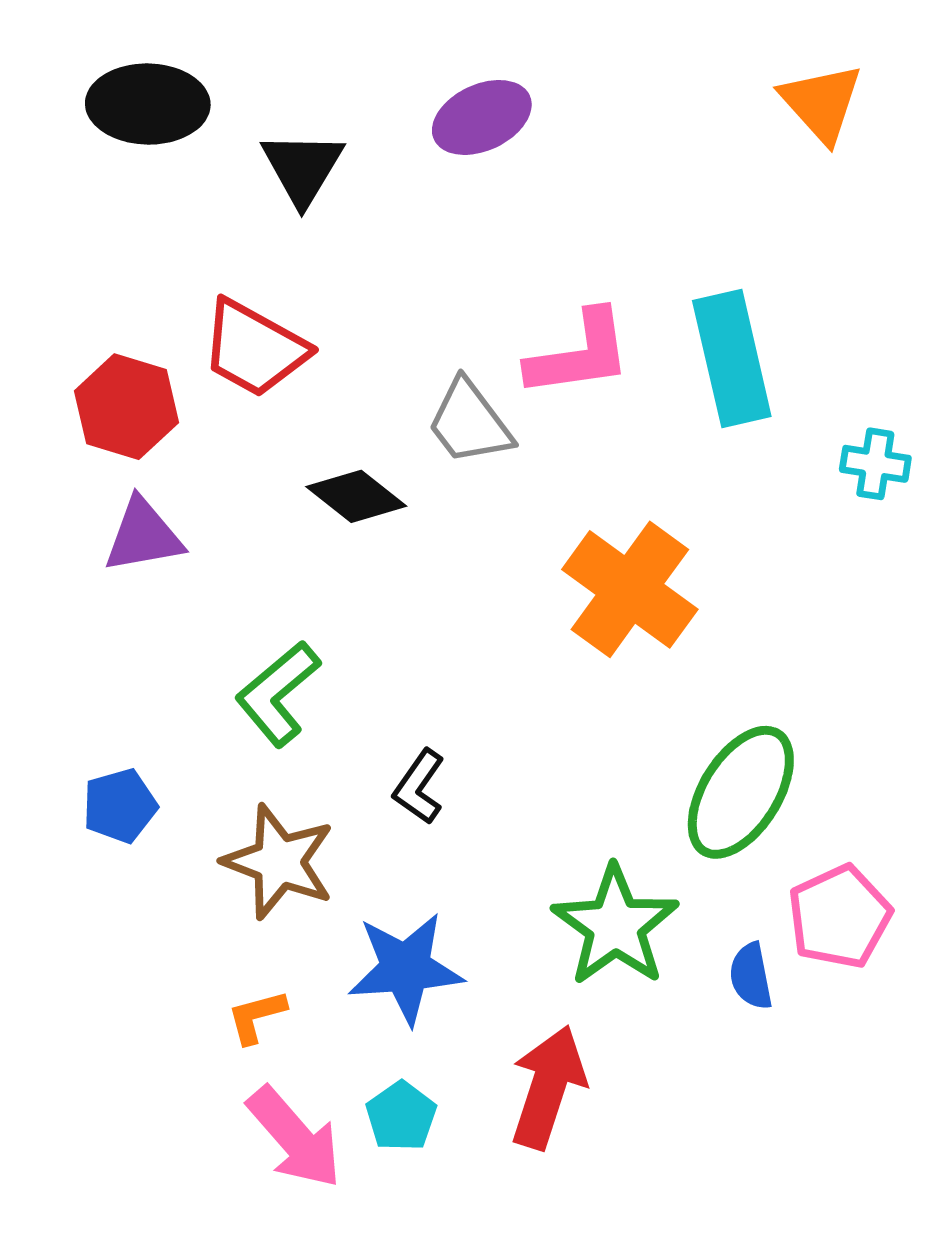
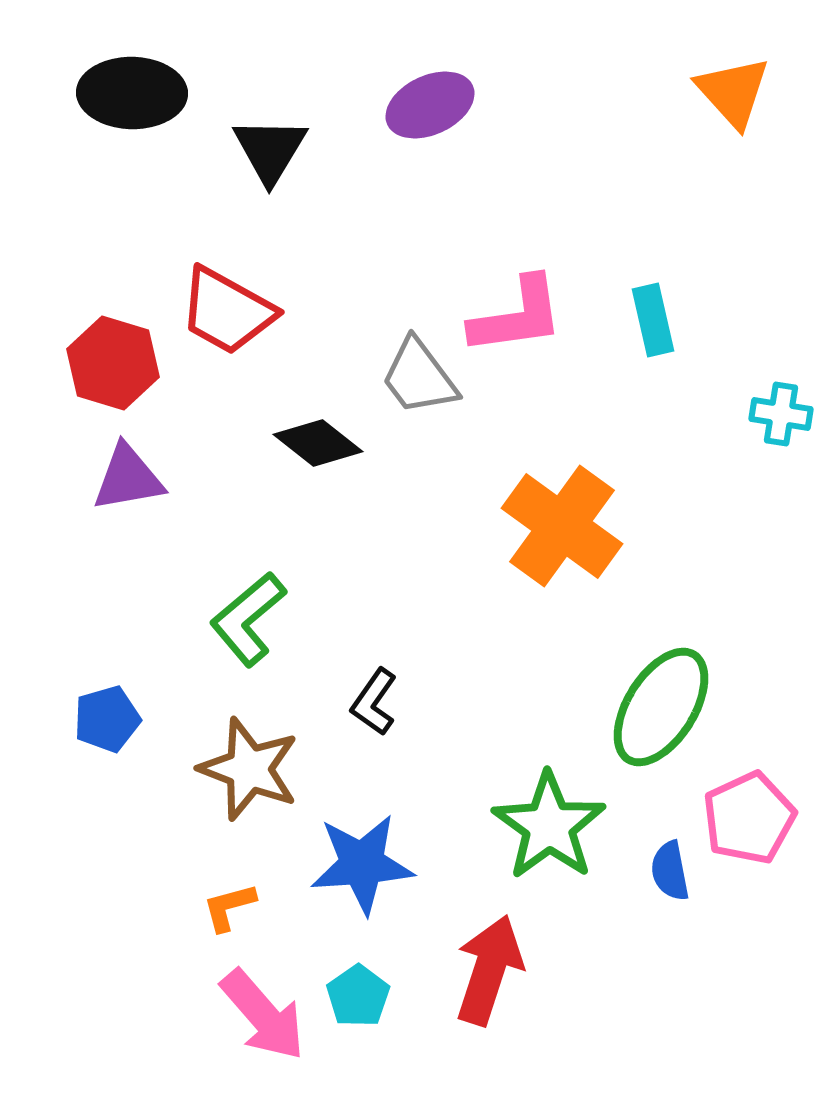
cyan rectangle: (732, 358) -> (653, 320), size x0.6

